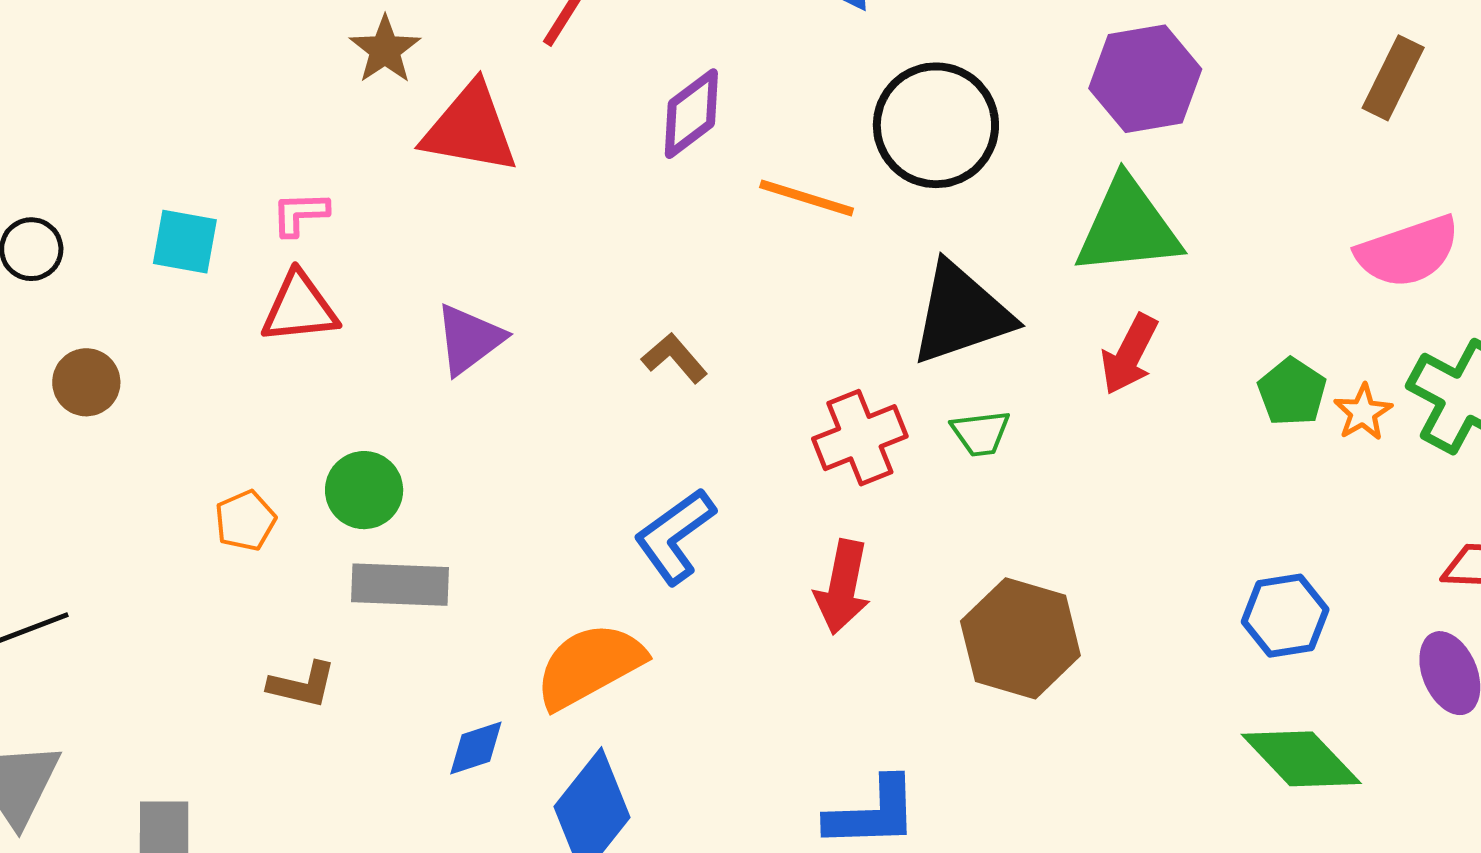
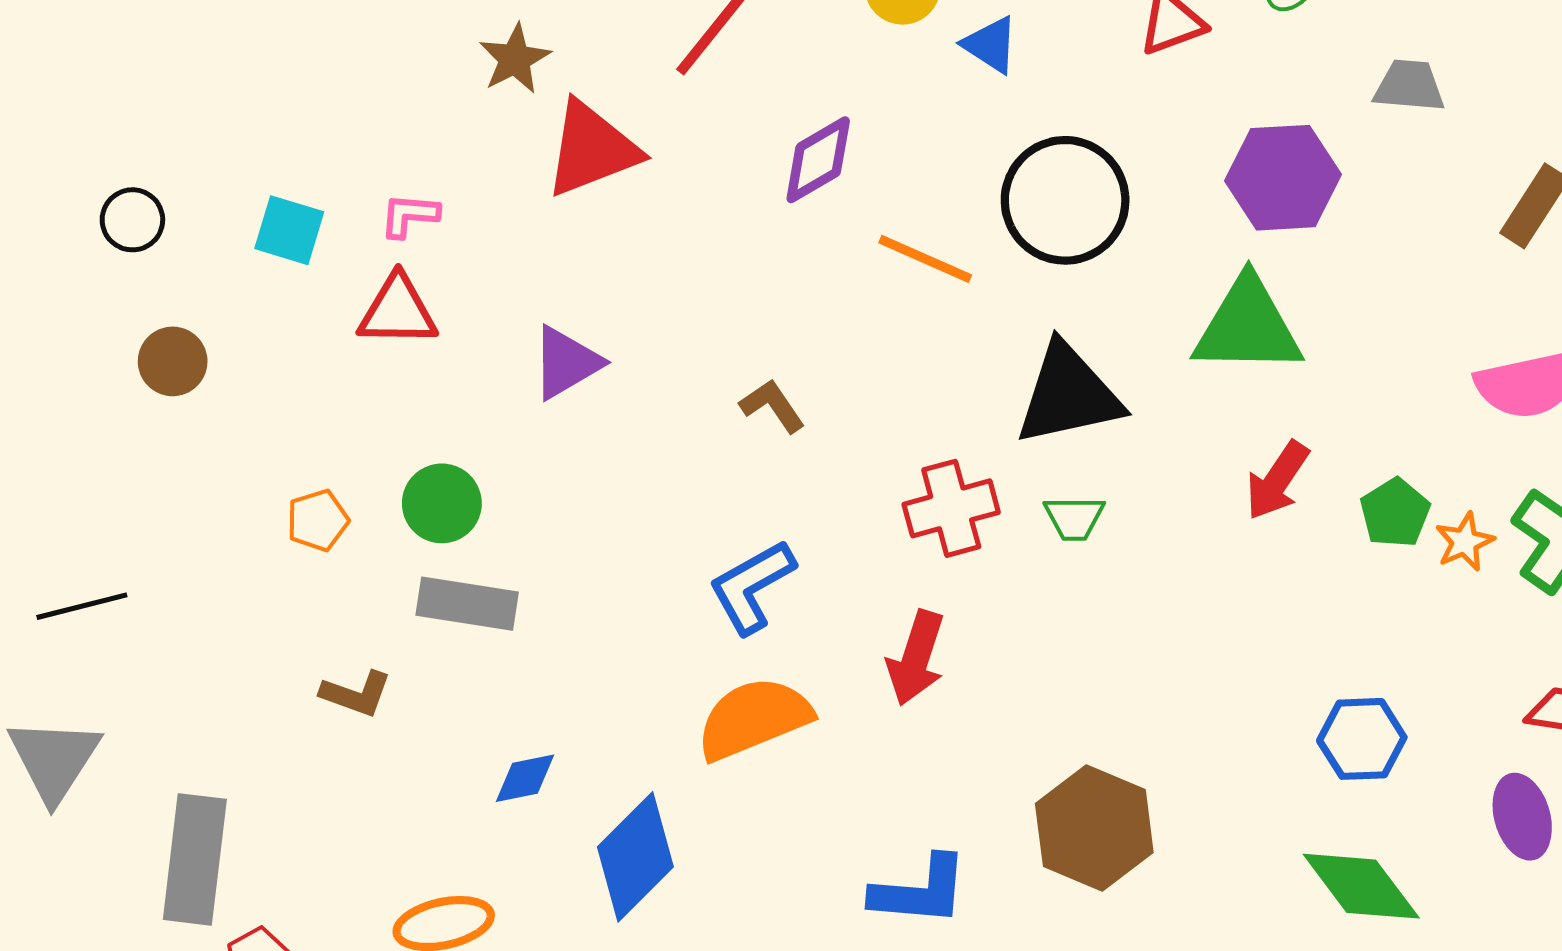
red triangle: (470, 129) -> (592, 149), turned -38
red arrow: (1129, 354) -> (1277, 481), moved
brown hexagon: (1020, 638) -> (1094, 828), moved
orange semicircle: (590, 666) -> (754, 718), moved

